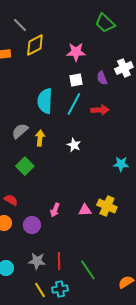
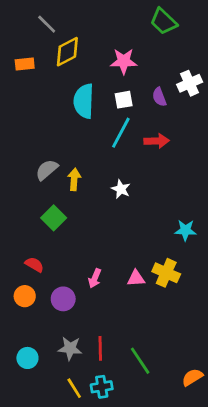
cyan semicircle: (45, 101) -> (84, 101), moved
cyan star: (121, 164) -> (185, 230), moved

